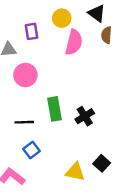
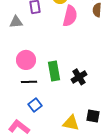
pink circle: (25, 75) -> (26, 60), moved
black square: (102, 163) -> (93, 116), turned -32

